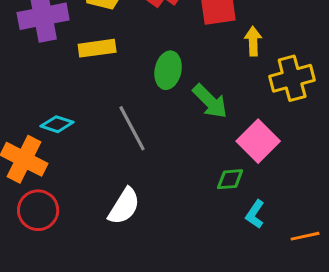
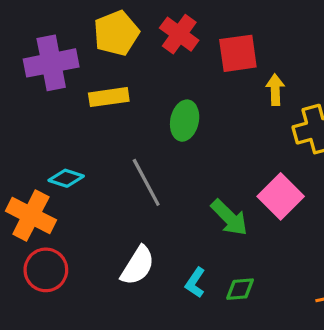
green arrow: (210, 101) -> (229, 218), moved
green diamond: (230, 179) -> (240, 289), moved
cyan L-shape: (255, 214) -> (195, 283), moved

